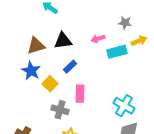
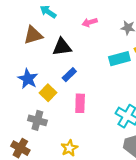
pink arrow: (98, 39) -> (90, 22), moved
brown triangle: (36, 46) -> (33, 35), moved
gray cross: (60, 110) -> (37, 120), moved

